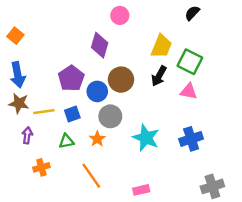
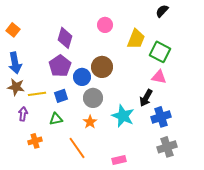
pink circle: (120, 15) -> (105, 25), moved
purple diamond: (100, 45) -> (65, 38), moved
black arrow: (159, 76) -> (146, 98), moved
orange star: (97, 139) -> (90, 122), moved
gray cross: (212, 186) -> (167, 147), moved

